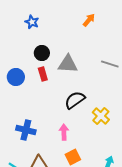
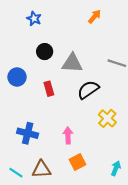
red rectangle: (43, 74) -> (49, 89), moved
black semicircle: (75, 100) -> (88, 90), moved

